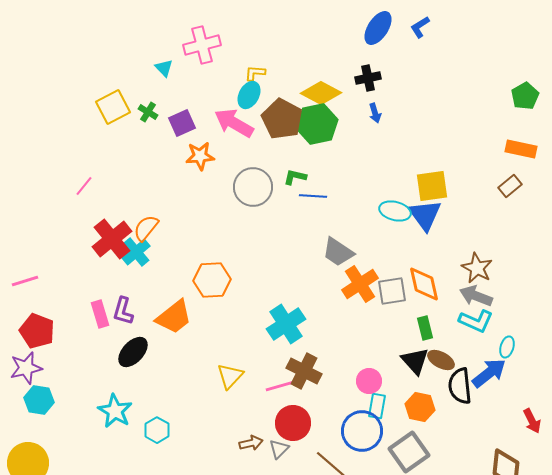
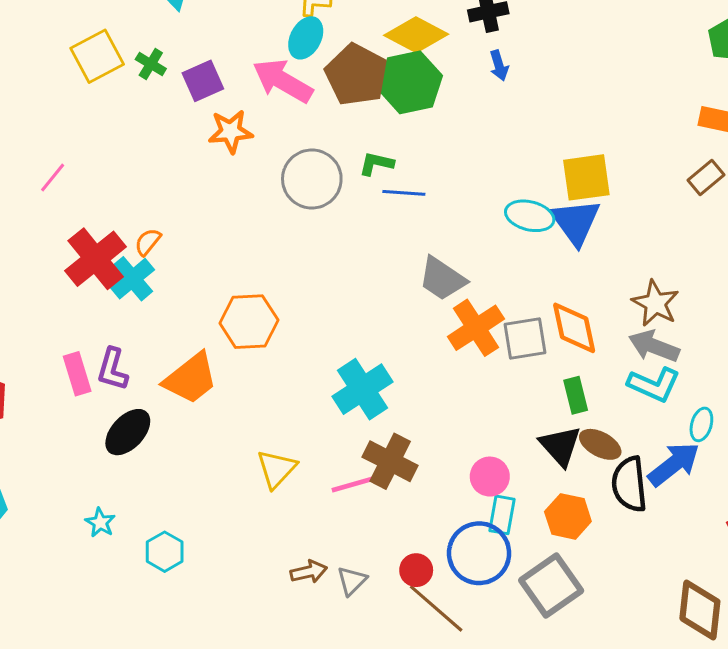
orange semicircle: (146, 228) -> (148, 242), size x0.7
cyan star: (115, 411) -> (100, 523), size x0.6
red circle: (293, 423) -> (416, 570), moved, size x0.6

